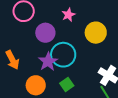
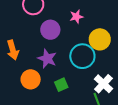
cyan circle: (63, 55) -> (82, 56), moved
purple star: (48, 62) -> (47, 59), turned -30

